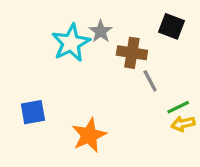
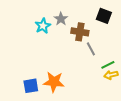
cyan star: (71, 43) -> (43, 26), size x0.7
blue square: (33, 112) -> (31, 86), moved
orange star: (89, 135) -> (54, 82), turned 30

